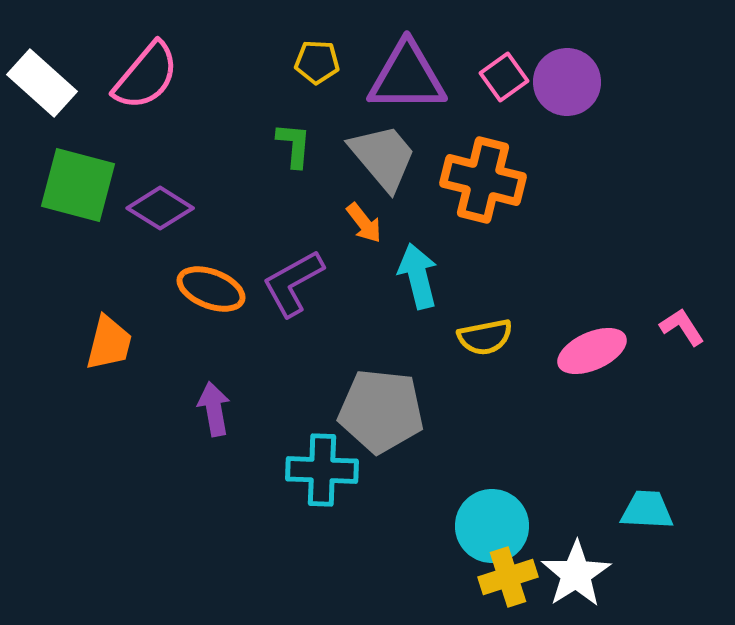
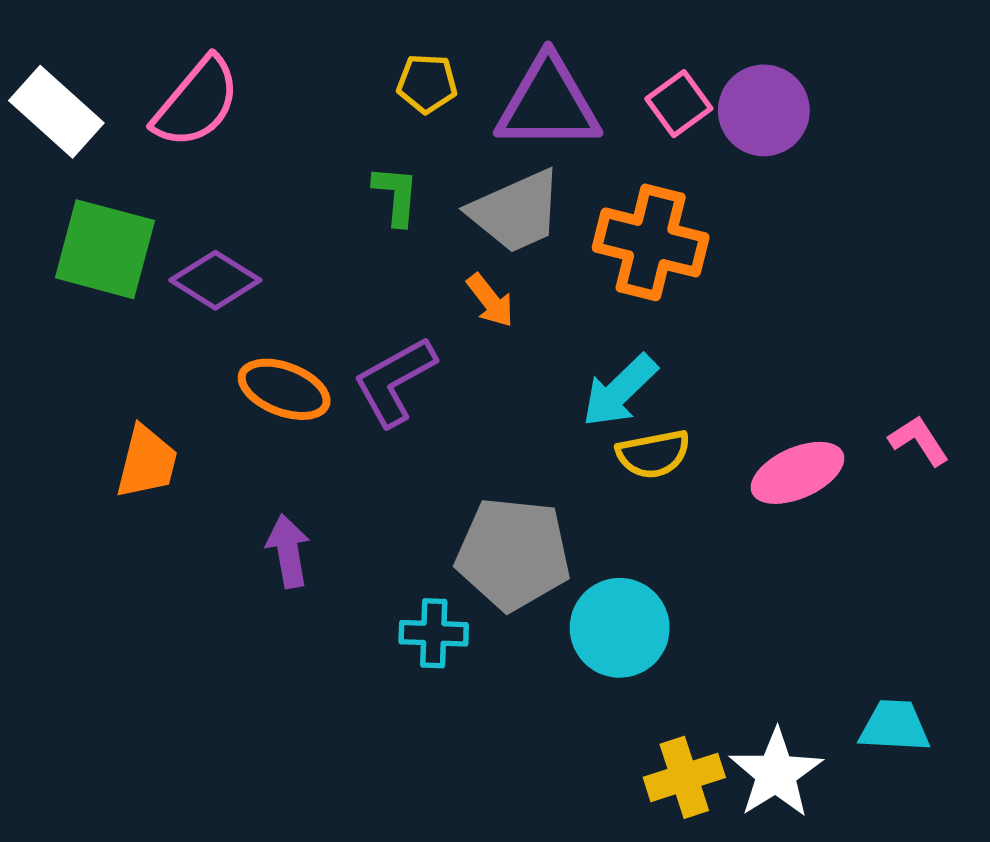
gray trapezoid: (383, 157) -> (516, 211), turned 106
cyan arrow: (418, 276) -> (620, 391), moved, turned -120
cyan cross: (322, 470) -> (434, 633), size x0.7
cyan trapezoid: (647, 510) -> (895, 726), moved
cyan circle: (492, 526) -> (620, 628), moved

